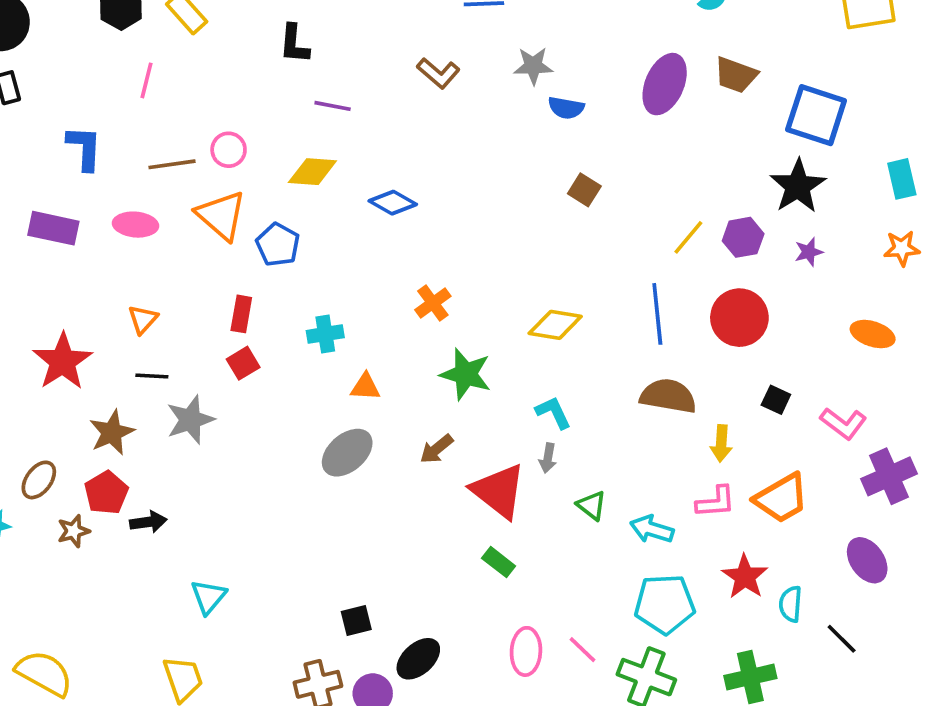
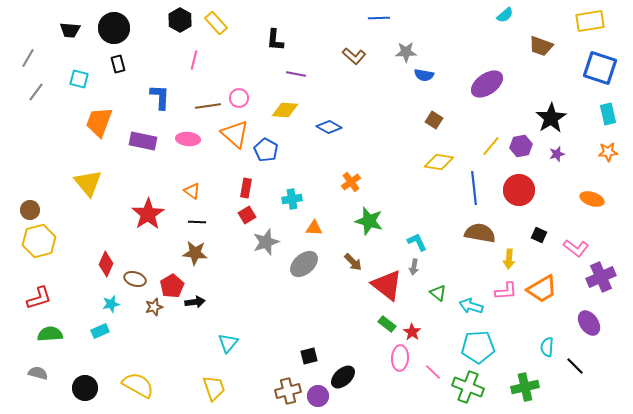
brown trapezoid: (736, 75) -> (541, 46), moved
purple ellipse: (665, 84) -> (487, 84), moved, turned 32
blue square: (816, 115) -> (600, 68), moved
orange triangle: (143, 319) -> (192, 191), turned -36
yellow diamond: (555, 325) -> (439, 162), moved
gray star: (190, 420) -> (266, 242), moved
brown star: (112, 433) -> (195, 253), moved, turned 30
brown arrow: (437, 449) -> (353, 262), turned -96
brown ellipse: (39, 480) -> (135, 279), turned 70
red star: (745, 577) -> (412, 332), moved, size x0.7
pink ellipse: (526, 651) -> (400, 358), moved

